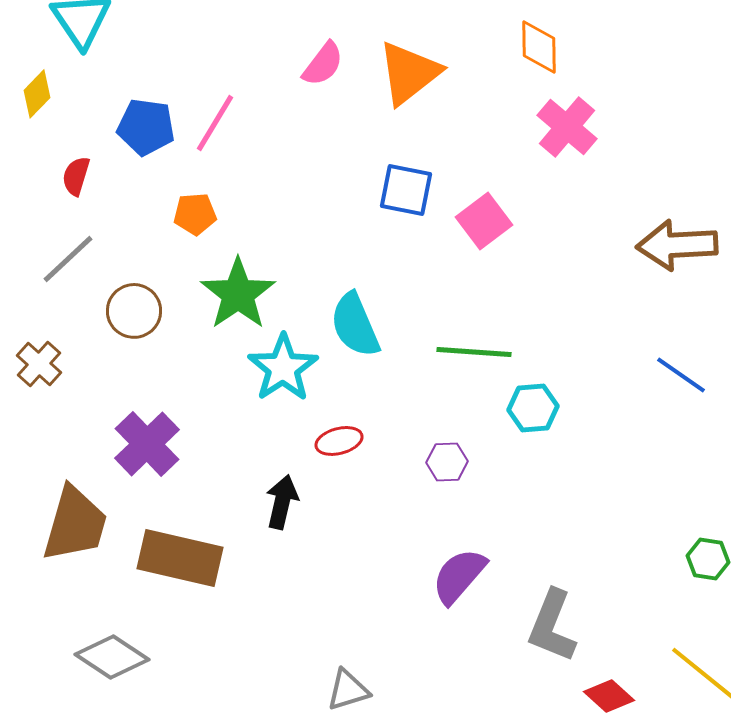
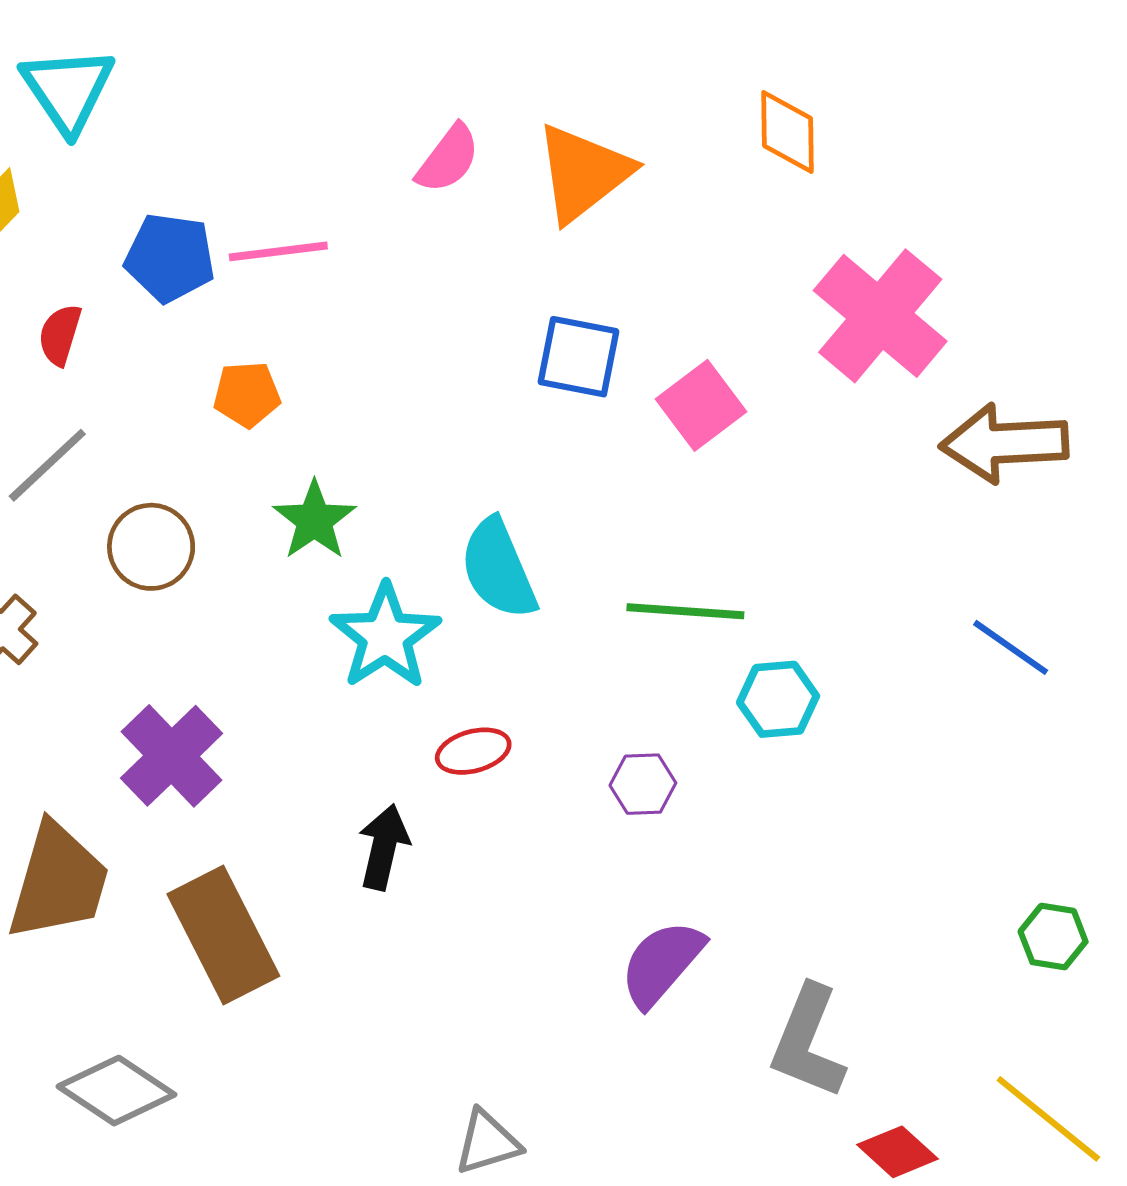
pink line: (215, 123) -> (278, 251), turned 52
pink cross: (567, 127) -> (880, 316), moved, size x1.4
green star: (238, 294) -> (314, 520), size x0.7
brown rectangle: (180, 558) -> (223, 935), turned 50

